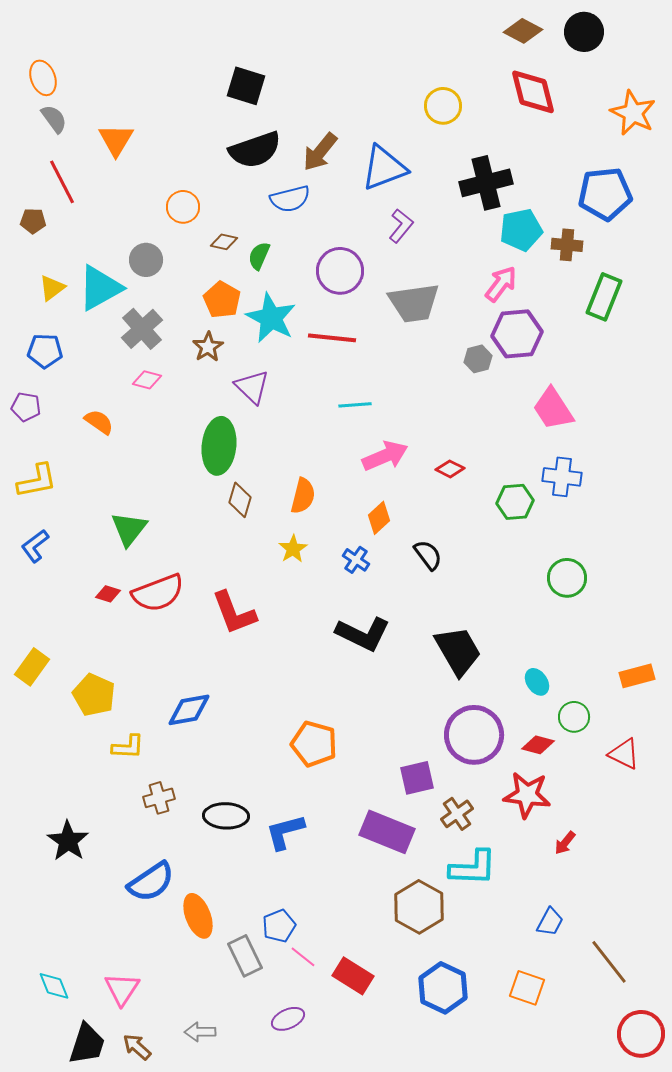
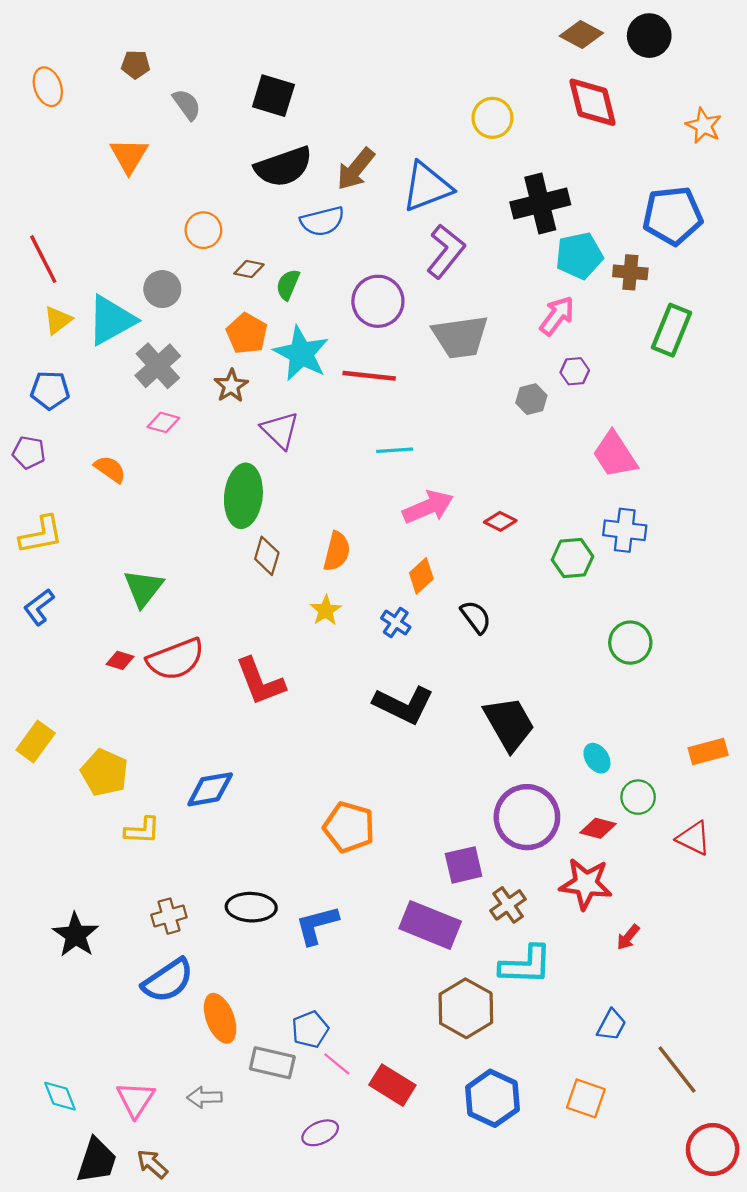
orange star: (633, 113) -> (704, 126), size x0.7
gray semicircle: (54, 119) -> (187, 104), moved
red line: (62, 182) -> (43, 259), moved
brown pentagon: (33, 221) -> (136, 64), moved
purple L-shape: (401, 226) -> (446, 251), size x1.4
purple hexagon: (517, 334) -> (575, 371), size x0.5
brown cross: (159, 798) -> (169, 916), moved
gray rectangle: (245, 956) -> (272, 1063), turned -51
gray arrow: (200, 1032) -> (205, 1097), moved

